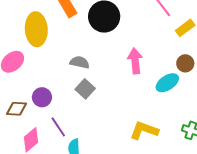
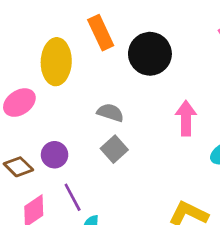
brown diamond: (17, 109) -> (18, 167), turned 35

